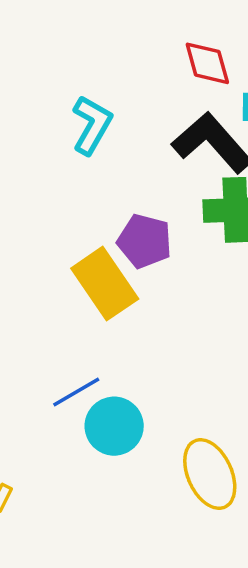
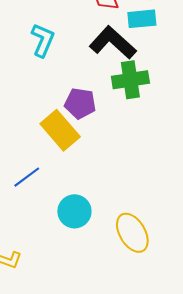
blue line: (76, 392) -> (27, 177), moved

